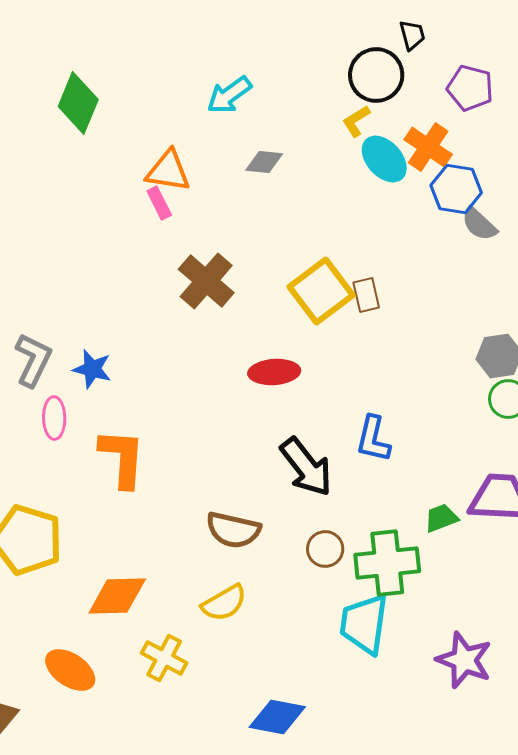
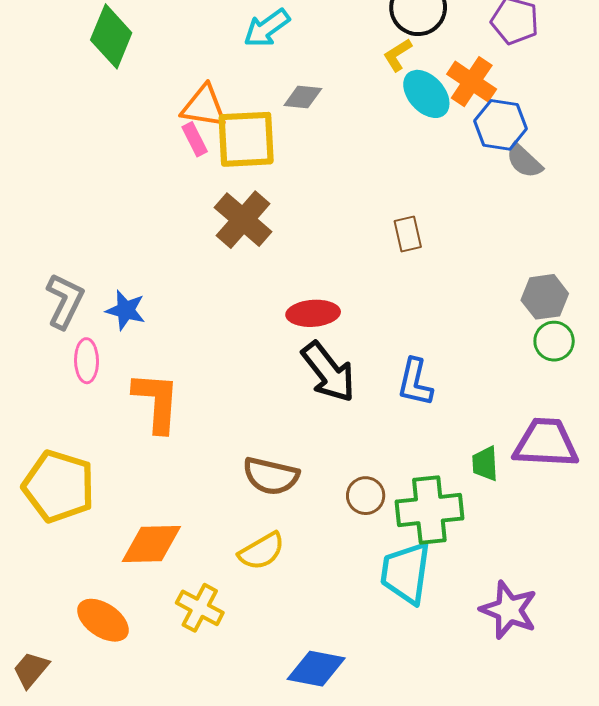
yellow square: (321, 291) -> (246, 139), moved, turned 34
black arrow: (306, 467) -> (329, 372), moved
green trapezoid: (441, 518) -> (485, 464), turned -72

